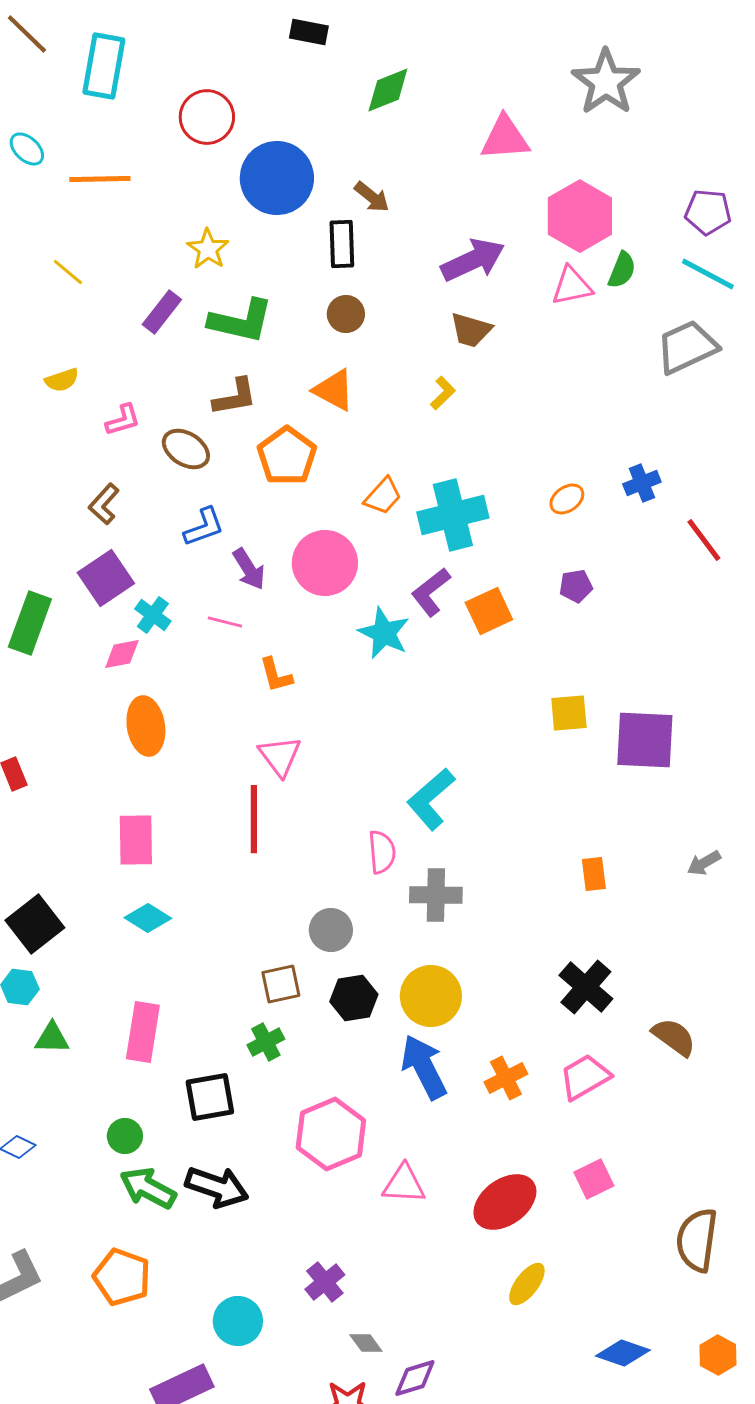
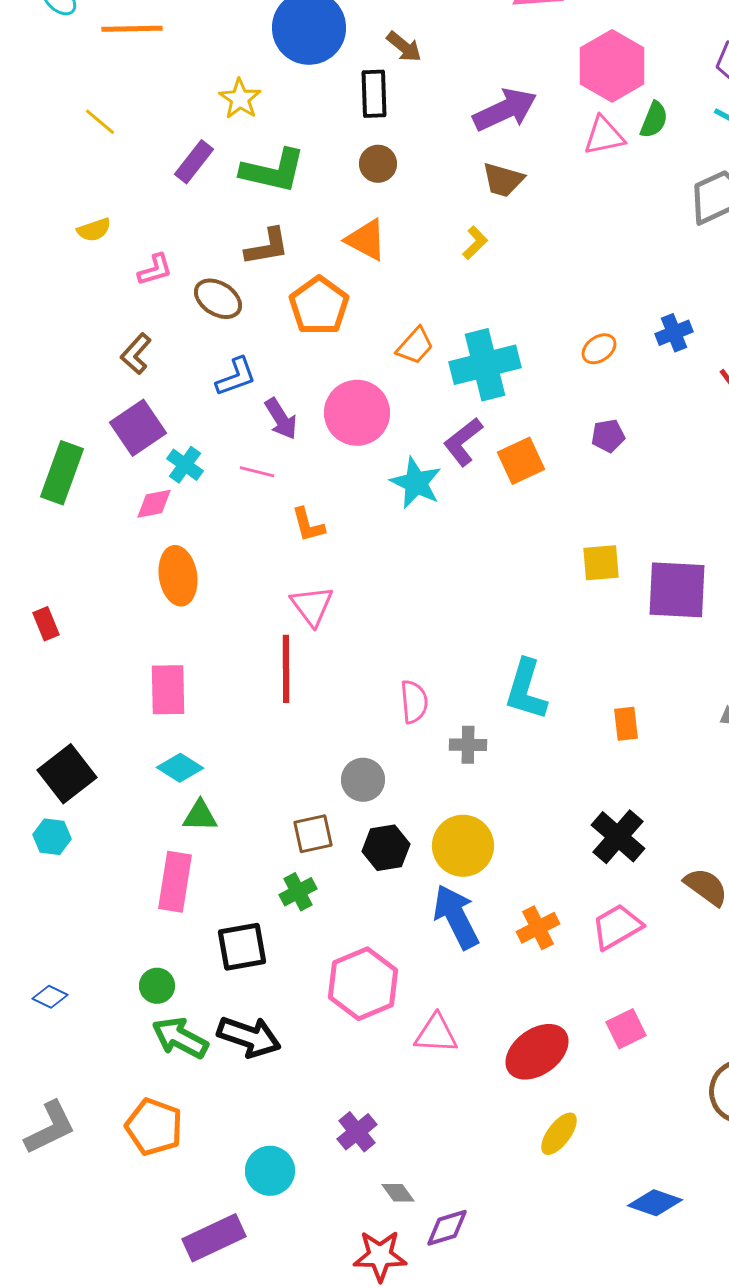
cyan L-shape: (431, 799) -> (526, 690), moved, turned -32
gray cross: (436, 895) -> (468, 745), size x0.7
green triangle: (52, 1038) -> (200, 816), moved

